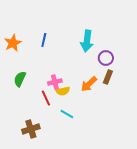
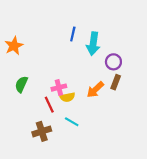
blue line: (44, 40) -> (73, 34), moved
brown cross: (31, 129) -> (42, 131), moved

